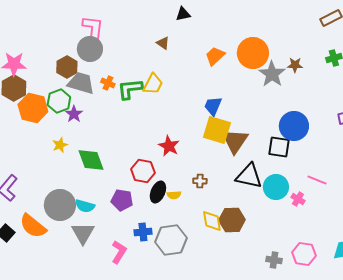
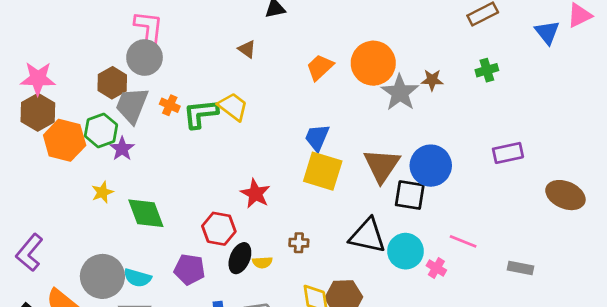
gray trapezoid: (81, 83) -> (132, 105), turned -84
yellow trapezoid: (153, 84) -> (233, 107), turned -80
brown triangle: (235, 141) -> (382, 166), moved

